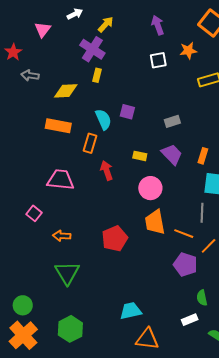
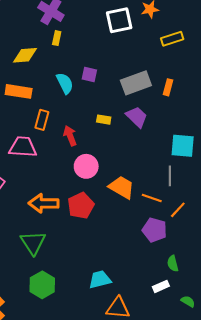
white square: (158, 60) -> (119, 20), size x1.5
gray rectangle: (172, 121) -> (136, 83), size x1.8
orange rectangle: (90, 143) -> (42, 120), moved
orange rectangle: (203, 156) -> (168, 87), moved
pink circle: (150, 188) -> (86, 166), moved
orange trapezoid: (155, 222) -> (122, 187), turned 132
orange arrow: (62, 236) -> (44, 203), moved, size x1.6
green hexagon: (70, 329) -> (42, 285), moved

